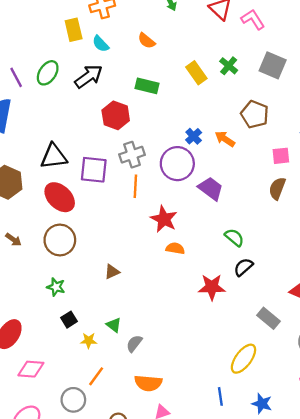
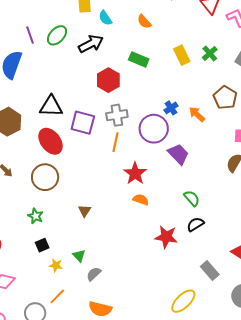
brown triangle: (112, 272) -> (85, 211), turned -40

